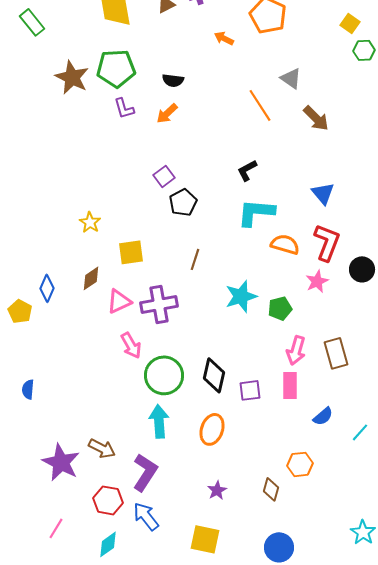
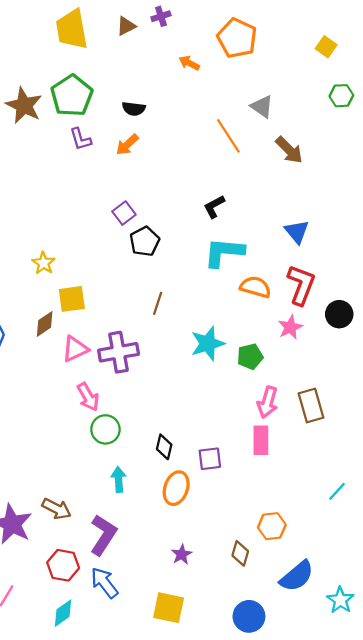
green hexagon: (364, 50) -> (341, 96), moved
green pentagon: (116, 68) -> (72, 96), turned -30
yellow square: (131, 252) -> (72, 299), moved
green circle: (164, 375) -> (105, 429), moved, size x0.7
black diamond: (214, 375) -> (164, 447), moved, size x0.7
purple square: (250, 390) -> (210, 459), moved
blue semicircle: (323, 416) -> (297, 576), moved, size x1.6
cyan arrow: (159, 421) -> (119, 479), size x0.7

